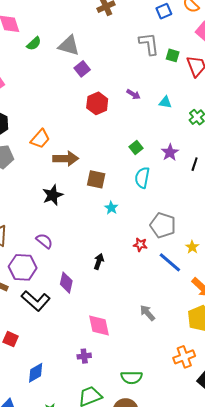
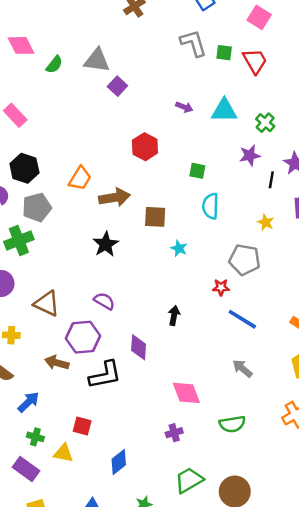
cyan triangle: (165, 102) -> (224, 111), size x1.6
red hexagon: (97, 103) -> (145, 147), moved
green square: (136, 147) -> (197, 171), turned -32
purple star: (170, 152) -> (250, 155), moved, turned 30
yellow star: (192, 247) -> (266, 222), moved
blue line: (170, 262) -> (242, 319), moved
black L-shape: (36, 301) -> (105, 375), turned -44
green semicircle: (132, 377) -> (232, 424), moved

